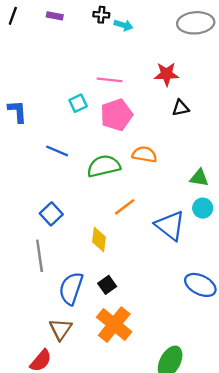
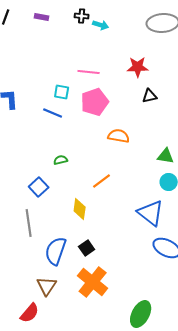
cyan square: (78, 103) -> (62, 92), turned 35
blue line: (57, 151) -> (53, 113), moved
green semicircle: (104, 166) -> (61, 160), moved, size x0.5
blue triangle: (170, 226) -> (151, 213), moved

